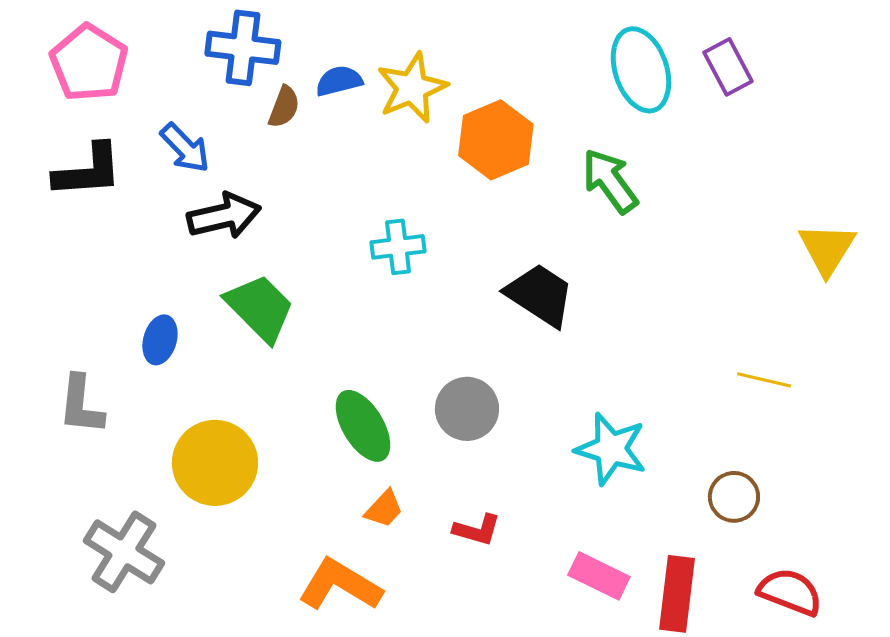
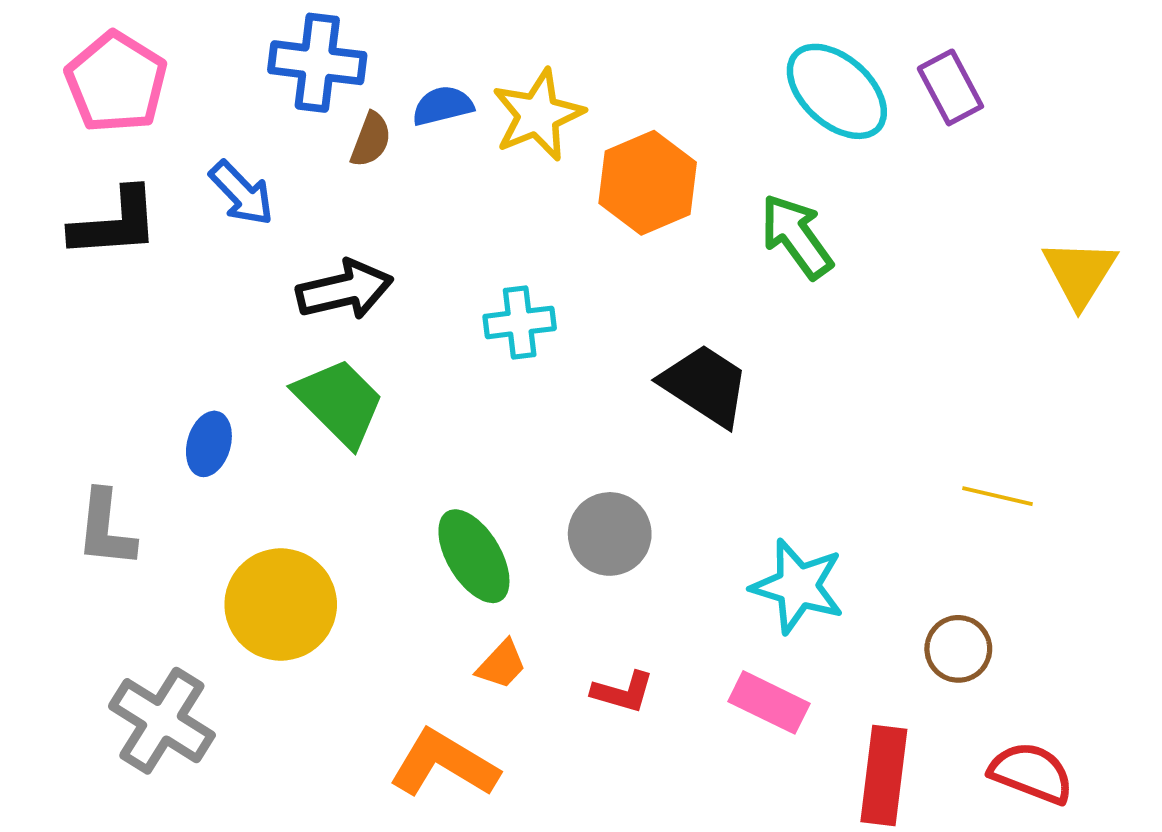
cyan ellipse: (641, 70) -> (837, 91), turned -30
black arrow: (224, 216) -> (345, 290), moved
yellow triangle: (827, 249) -> (1080, 273), moved
pink rectangle: (599, 576) -> (769, 702), moved

